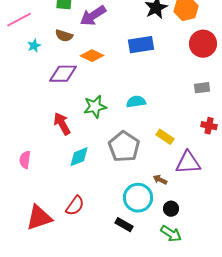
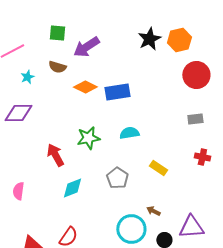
blue rectangle: (141, 45) -> (117, 92), moved
purple diamond: (63, 74) -> (18, 113), moved
gray pentagon: (124, 147) -> (117, 178), size x0.7
purple triangle: (188, 163) -> (191, 227), moved

